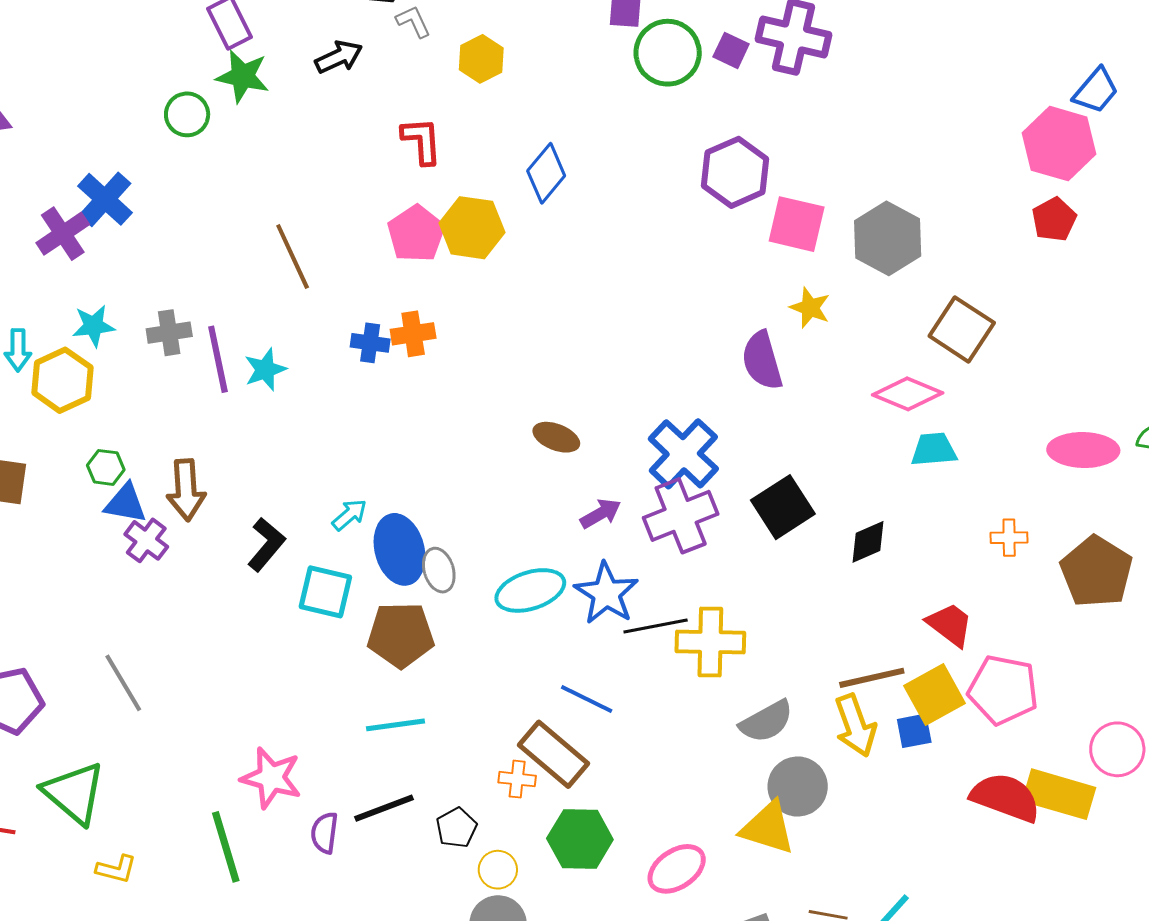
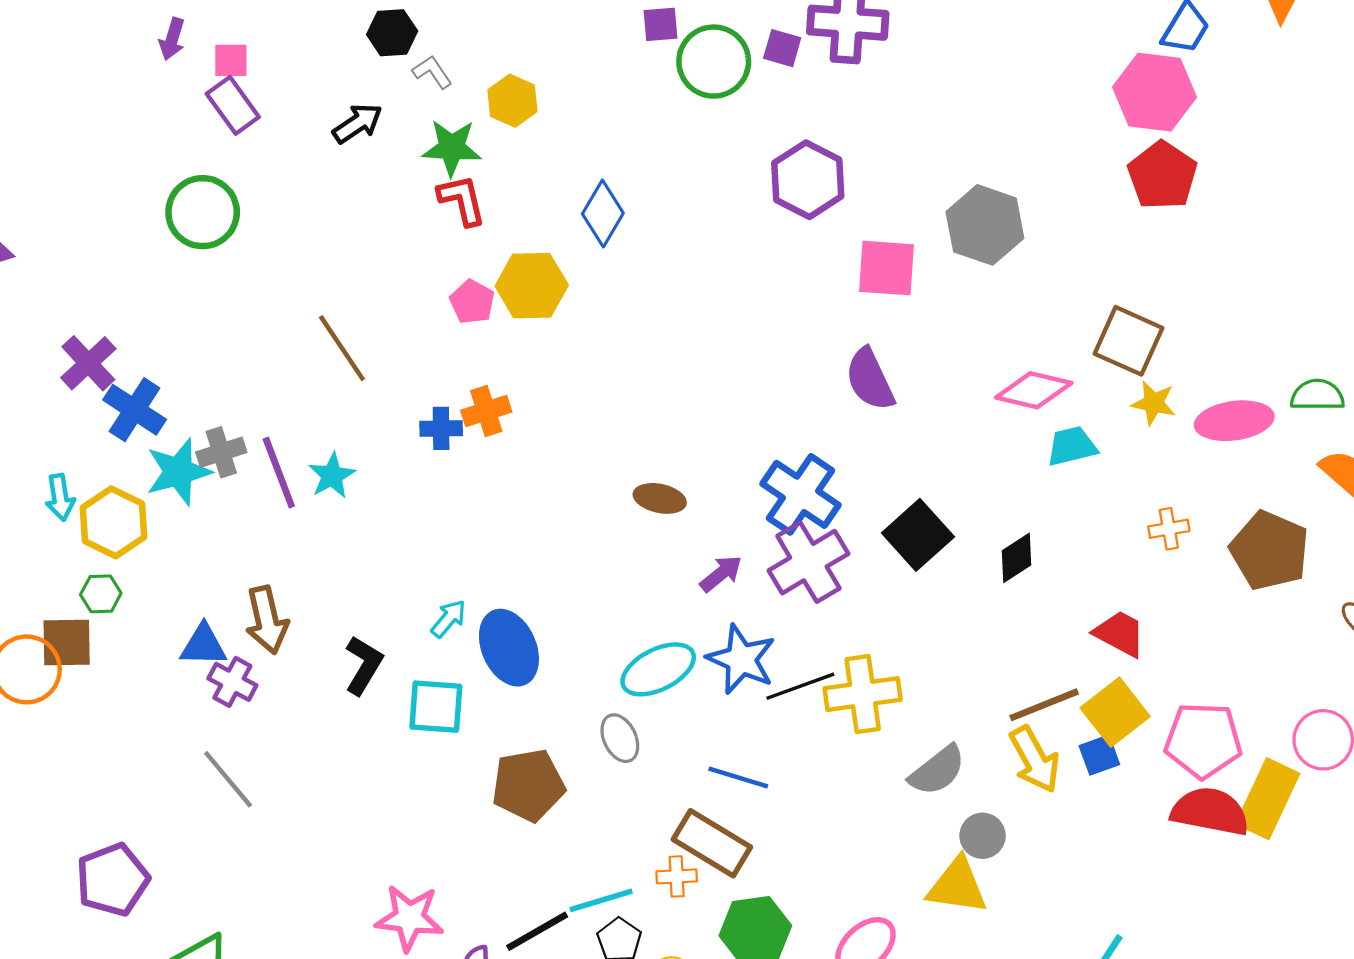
green star: (243, 76) -> (452, 148), moved
green circle: (187, 114) -> (203, 212), size x1.5
blue cross: (105, 199) -> (135, 410), moved
red pentagon: (1054, 219) -> (1162, 175), size x1.4
pink square: (797, 224) -> (887, 268), moved
pink pentagon: (416, 234) -> (472, 302), size x0.7
yellow star: (810, 308) -> (1154, 403), moved
cyan star: (93, 326) -> (178, 472), moved, size x1.4
brown square: (962, 329) -> (1128, 341), moved
green hexagon: (106, 467) -> (101, 594), moved
gray ellipse: (439, 570) -> (620, 738), moved
brown pentagon: (401, 635) -> (528, 785), moved
gray line: (123, 683) -> (228, 779), moved
pink pentagon: (1003, 690) -> (1203, 740), moved
cyan line: (396, 725) -> (601, 900), moved
gray circle: (798, 787) -> (983, 836), size x0.7
yellow rectangle: (1059, 794) -> (1268, 799), turned -72

